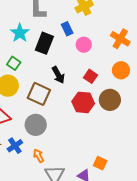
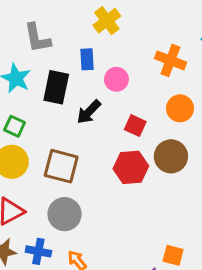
blue rectangle: (67, 29) -> (87, 59), turned 32
black arrow: (58, 75) -> (89, 112), moved, turned 84
blue cross: (15, 146) -> (38, 251), turned -35

